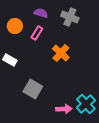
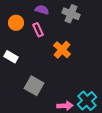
pink rectangle: (37, 33) -> (38, 30), turned -56

